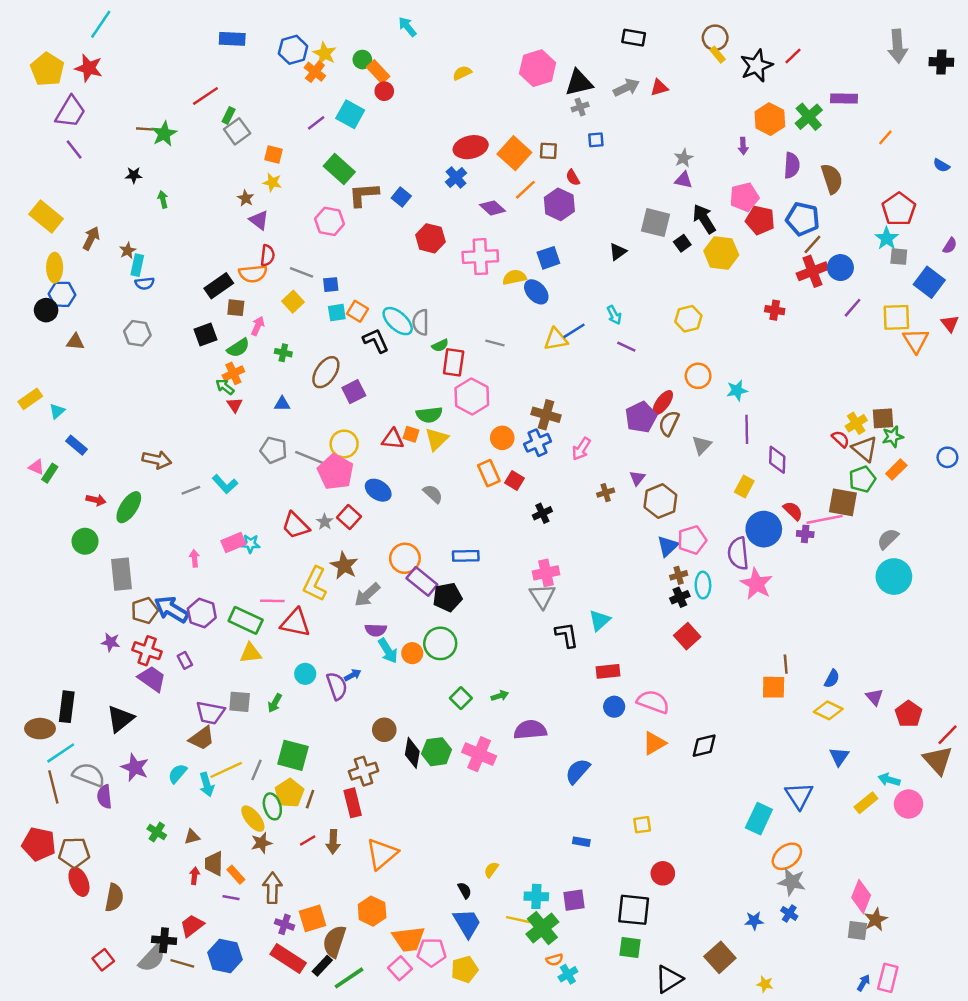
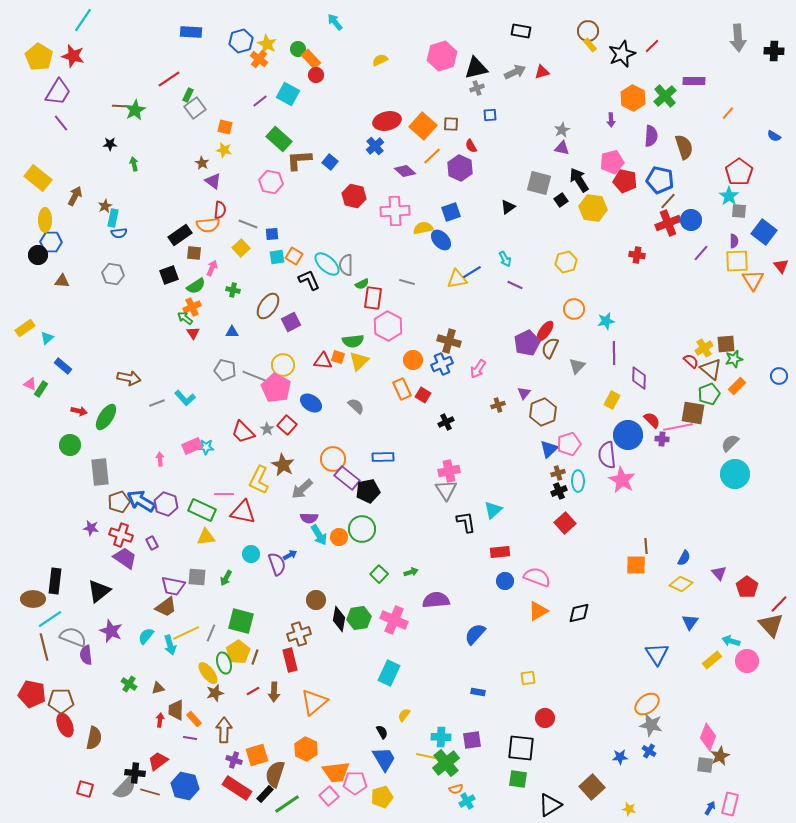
purple semicircle: (950, 246) -> (734, 241), moved, turned -32
cyan rectangle: (759, 819) -> (389, 673), moved
red square: (103, 960) -> (85, 789), turned -36

